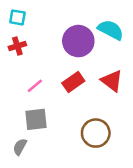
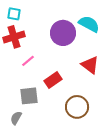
red cross: (17, 46) -> (14, 37), size x1.5
red rectangle: (73, 82) -> (53, 80), moved
pink line: (35, 86) -> (28, 61), moved

